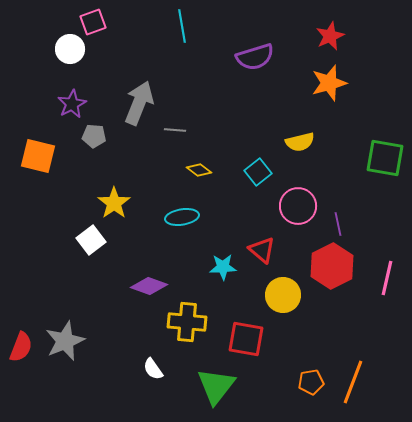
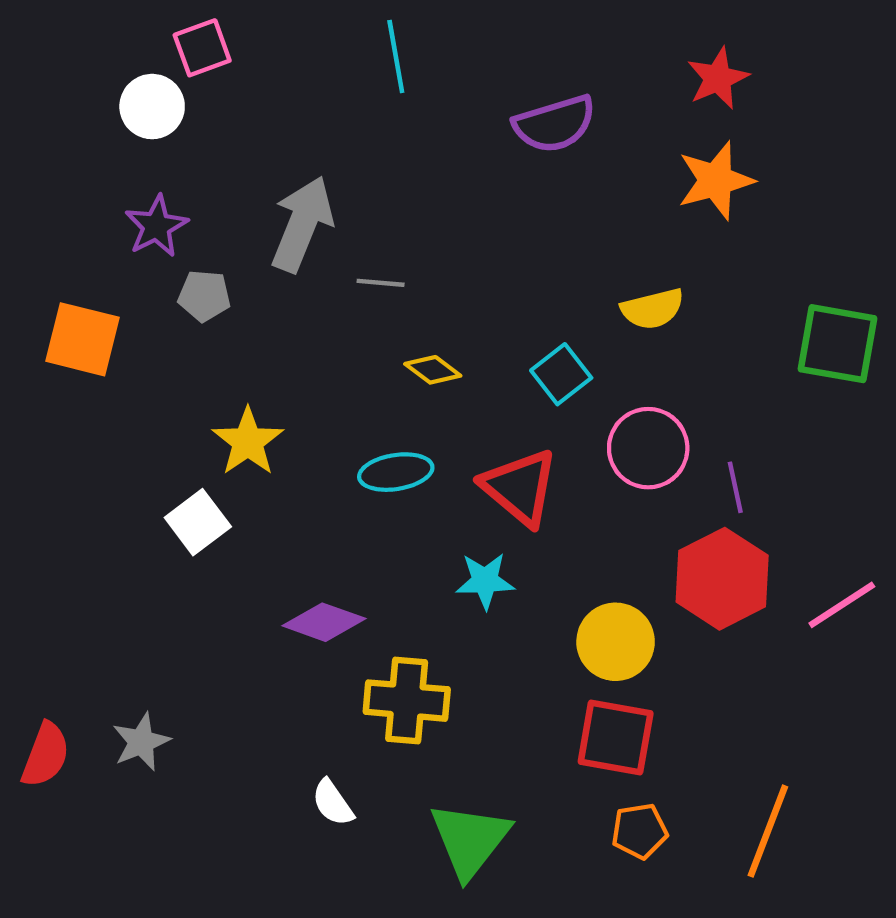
red triangle: (262, 250) -> (520, 487), moved, size x1.4
pink line: (387, 278) -> (842, 605), turned 44
red square: (246, 339) -> (616, 738), moved
gray star: (65, 341) -> (141, 742), size x0.7
orange pentagon: (311, 382) -> (639, 831), moved

